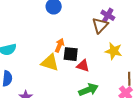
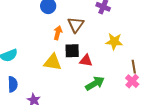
brown triangle: (100, 25) -> (76, 25), moved
orange arrow: (59, 45) -> (58, 33), moved

